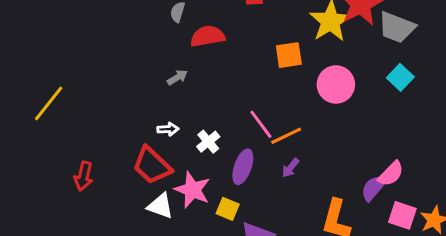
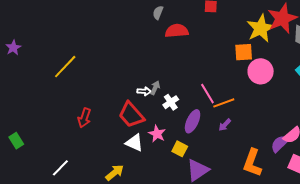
orange square: (289, 55) -> (244, 52), moved
gray arrow: (177, 77) -> (155, 88), moved, turned -40
pink star: (192, 190) -> (157, 134), size x0.7

